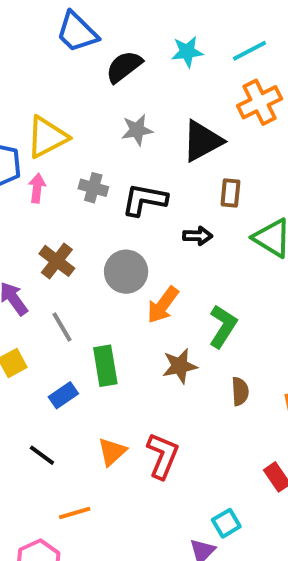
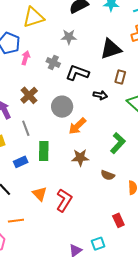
gray star: (137, 130) -> (69, 37), moved
yellow triangle: (47, 137) -> (33, 17), moved
green L-shape: (223, 326) -> (118, 143), moved
brown semicircle: (240, 391) -> (108, 175), turned 104
orange triangle: (112, 452) -> (40, 194), turned -42
cyan square: (226, 523) -> (98, 244), moved

